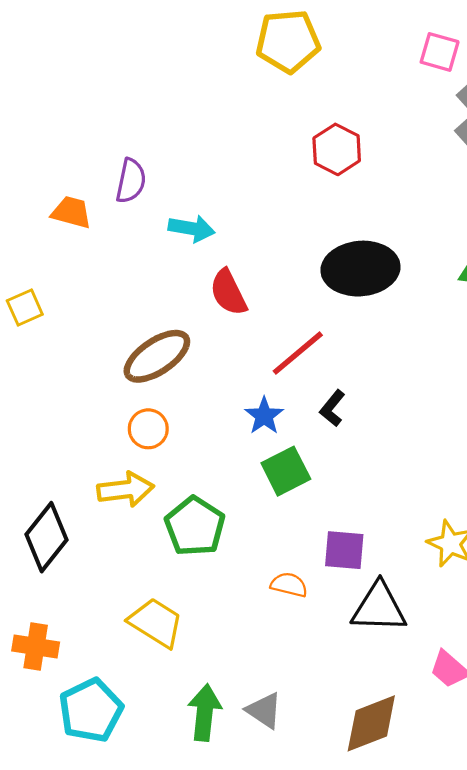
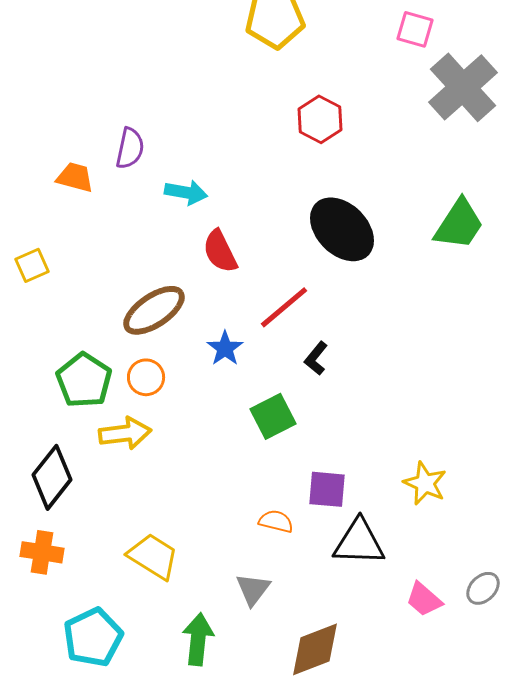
black ellipse: (360, 269) -> (342, 229), turned 50
blue star: (264, 416) -> (225, 348), moved
green pentagon: (195, 526) -> (84, 380), moved
orange cross: (36, 646) -> (42, 552), moved
gray triangle: (264, 710) -> (253, 589), moved, turned 33
brown diamond: (371, 723) -> (315, 649), moved

